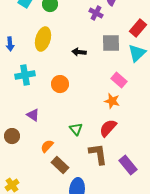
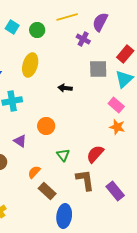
black arrow: (79, 52) -> (65, 88), moved
pink rectangle: (119, 80) -> (116, 105), moved
orange circle: (60, 84) -> (46, 126), moved
orange star: (112, 101) -> (117, 127), moved

